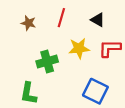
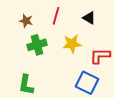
red L-shape: (110, 48) -> (100, 56), moved
green cross: (47, 62) -> (37, 45), moved

